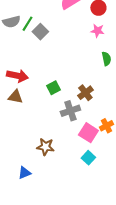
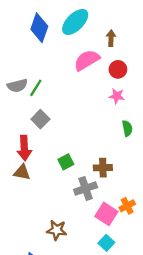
gray square: (40, 32) -> (40, 119), moved
red arrow: (17, 76) -> (24, 148), turned 75
brown cross: (85, 93) -> (103, 168), turned 35

